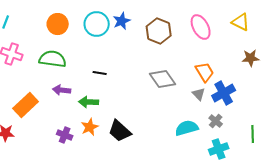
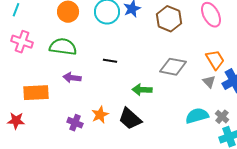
gray diamond: (163, 79) -> (173, 67), turned -44
green arrow: (89, 102) -> (142, 90), moved
orange rectangle: (26, 105) -> (36, 93), turned 40
gray cross: (216, 121) -> (222, 117), moved

